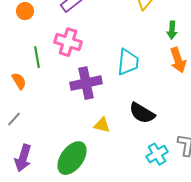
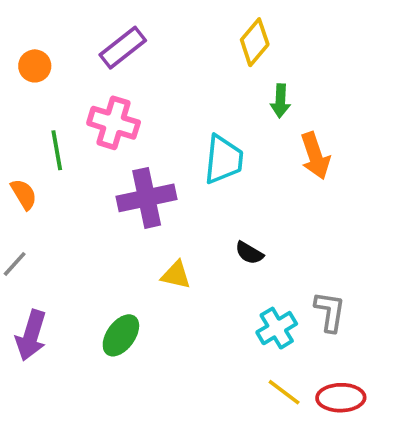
green arrow: (172, 30) -> (280, 101), moved
black semicircle: (142, 113) -> (249, 253), size x0.6
green ellipse: (72, 158) -> (121, 335), size x0.7

